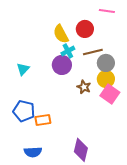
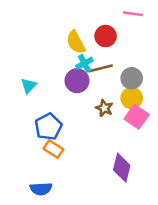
brown line: (93, 52) -> (101, 68), moved
blue pentagon: (24, 111) -> (48, 127), moved, turned 30
orange rectangle: (43, 120) -> (53, 149), turned 42
purple diamond: (81, 150) -> (122, 168), moved

